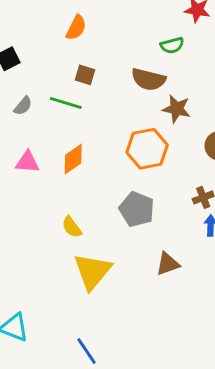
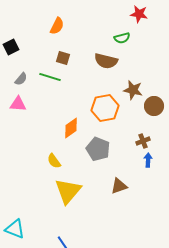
brown star: (177, 109) -> (133, 90), moved
orange diamond: (73, 159) -> (71, 128), moved
pink triangle: (27, 162) -> (18, 104), moved

